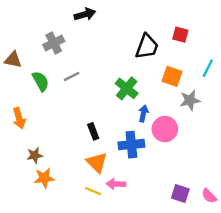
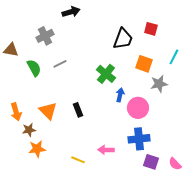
orange arrow: (19, 118) -> (16, 112), moved
blue cross: (131, 145) -> (139, 139), moved
orange triangle: (97, 162) -> (48, 111), moved
pink arrow: (116, 184) -> (106, 150), moved

